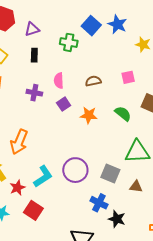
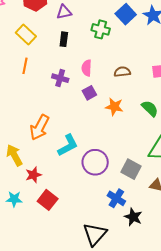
cyan L-shape: (43, 176) -> (68, 145), moved

